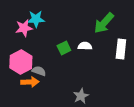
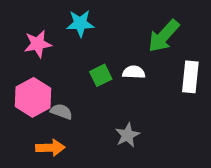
cyan star: (36, 19) -> (80, 23), moved
orange arrow: (30, 82) -> (50, 148), moved
gray star: (81, 96) -> (127, 135), moved

